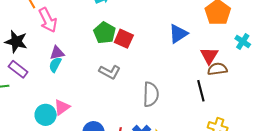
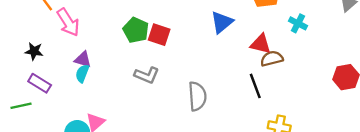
black star: (16, 42) -> (34, 51), size x0.7
purple triangle: (57, 53) -> (83, 59), turned 35
red triangle: (209, 56) -> (261, 44), turned -42

